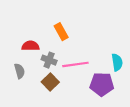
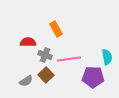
gray semicircle: (20, 71) -> (26, 81), moved, turned 72

